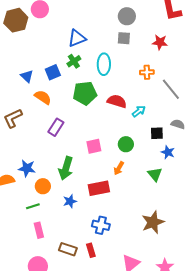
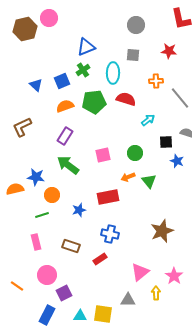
gray square: (124, 38) -> (133, 55), moved
orange semicircle: (43, 97) -> (65, 106), moved, turned -54
red semicircle: (117, 101) -> (126, 99), moved
green arrow: (66, 168) -> (68, 165), moved, turned 110
orange arrow: (119, 168) -> (128, 177), turned 40
green triangle: (155, 174) -> (149, 181), moved
pink rectangle: (39, 230) -> (36, 242), moved
brown rectangle: (68, 249) -> (71, 246), moved
red rectangle: (91, 250) -> (100, 259), turned 72

